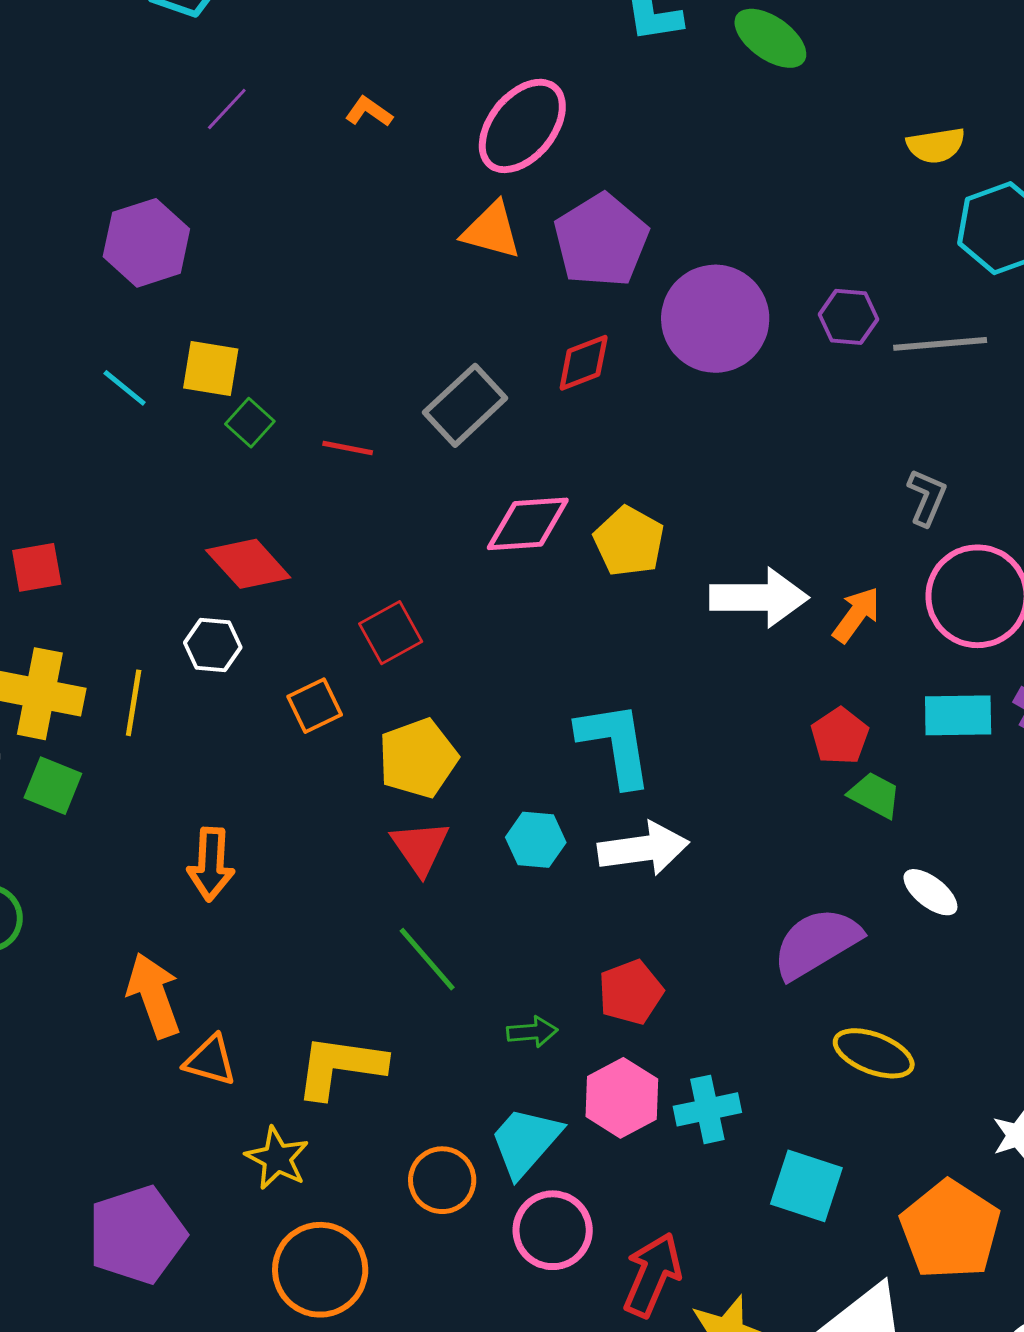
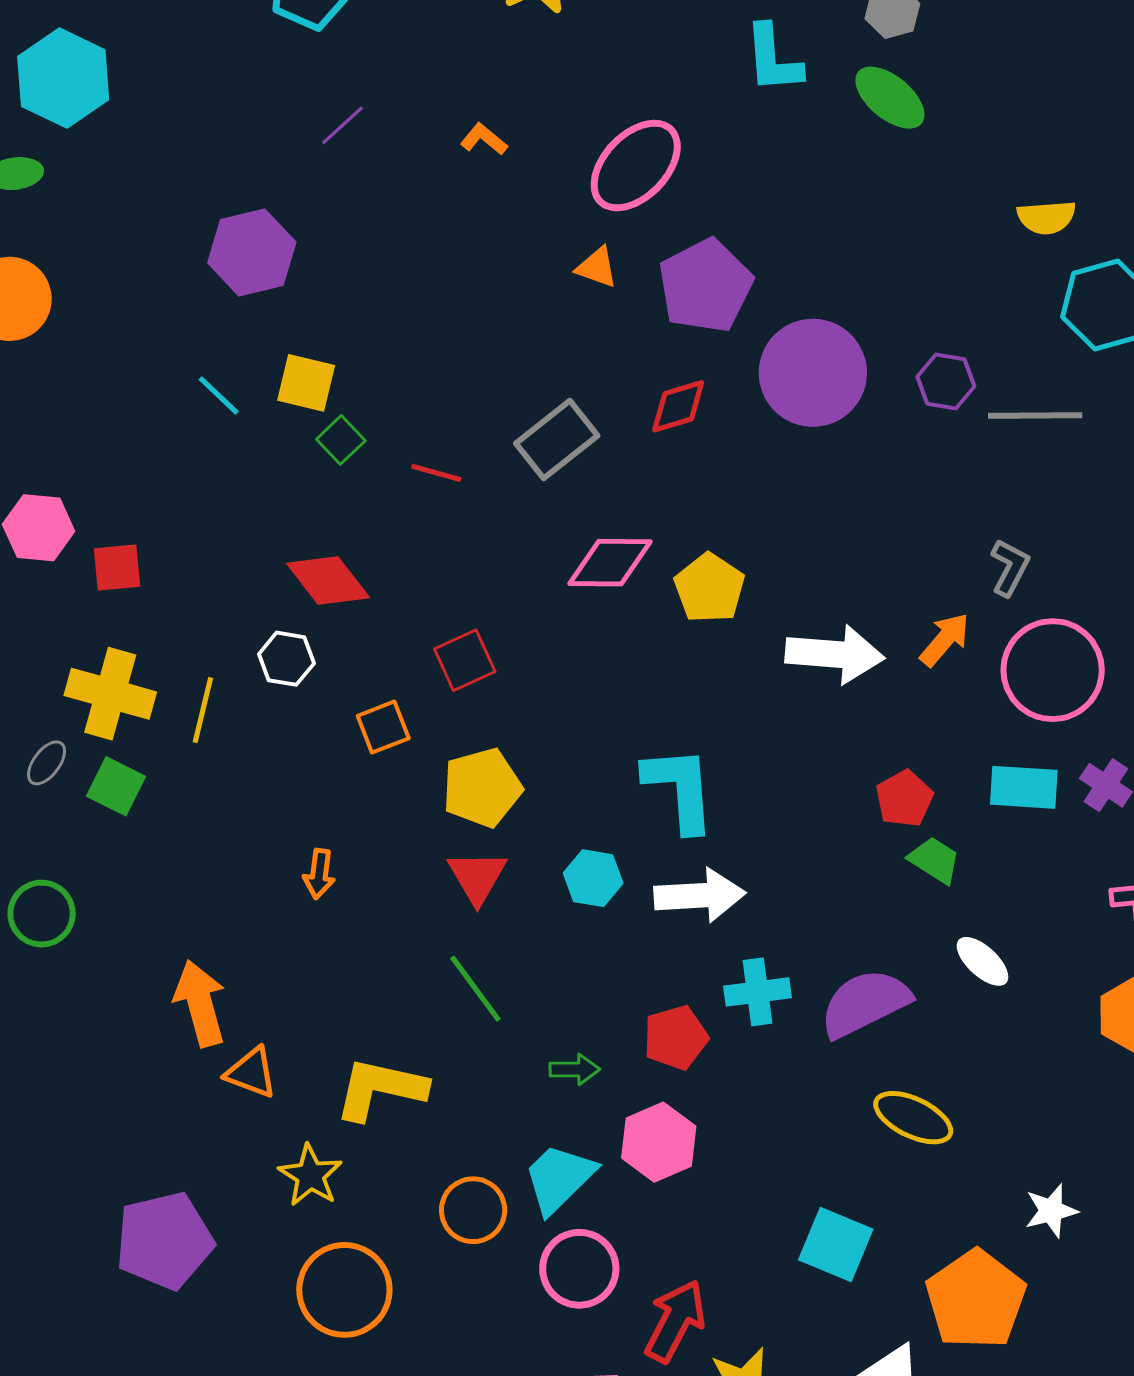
orange triangle: (492, 230) -> (597, 267), size x0.7
orange arrow: (856, 615) -> (945, 640), moved
orange arrow: (211, 864) -> (319, 874), moved, size x0.7
cyan cross: (707, 1109) -> (757, 992), moved

